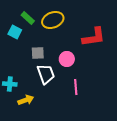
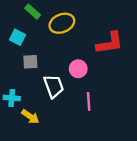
green rectangle: (28, 18) -> (33, 12), moved
gray square: (38, 53) -> (30, 62), moved
yellow arrow: (26, 100) -> (30, 117), turned 56

